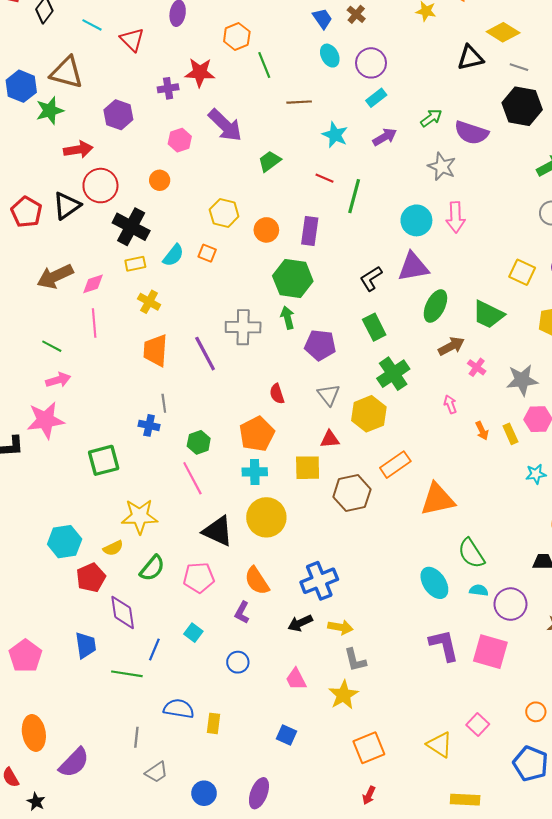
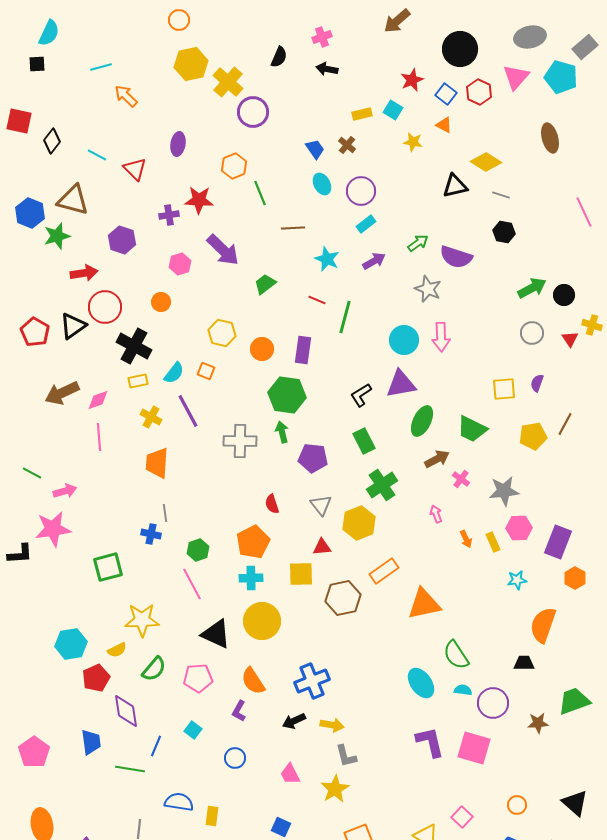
black hexagon: (522, 106) -> (504, 232), size x0.6
yellow square: (522, 272) -> (504, 389), turned -30
green line: (52, 346) -> (32, 473), moved
purple line: (205, 354) -> (188, 411), moved

